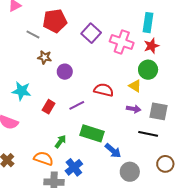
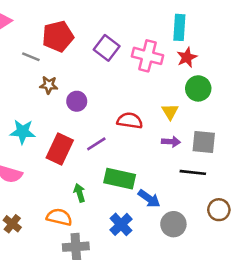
green circle: (148, 70) -> (198, 88), moved
yellow triangle: (135, 86) -> (170, 112), turned 32
red rectangle: (49, 107) -> (60, 149), size x1.6
green arrow: (60, 141) -> (79, 193), turned -48
blue cross: (74, 167) -> (121, 224), moved

